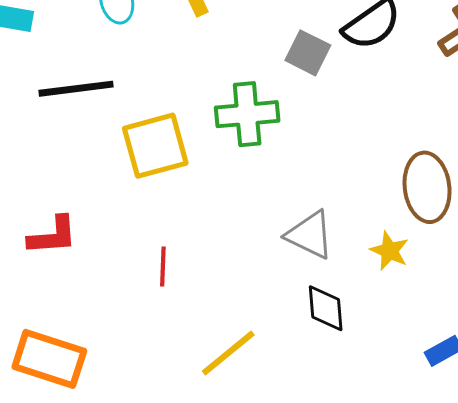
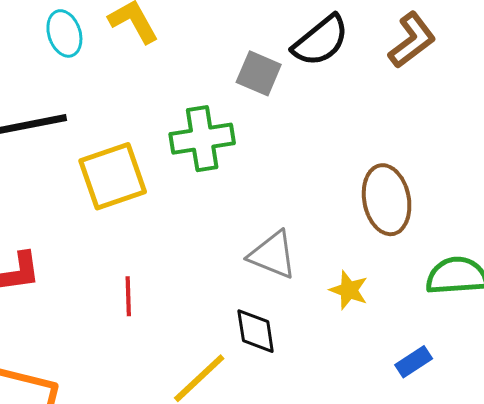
yellow star: (389, 251) -> (349, 290), moved
black diamond: (326, 308) -> (256, 331), moved

